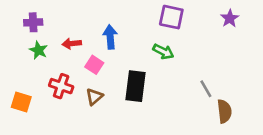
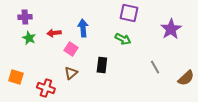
purple star: (230, 18) -> (171, 29), moved, size x1.5
red cross: (61, 86) -> (46, 88), moved
black rectangle: (135, 86) -> (102, 65), size x0.7
brown semicircle: (224, 111) -> (186, 78), moved, turned 54

